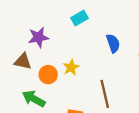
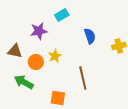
purple star: (39, 37) -> (39, 31), moved

